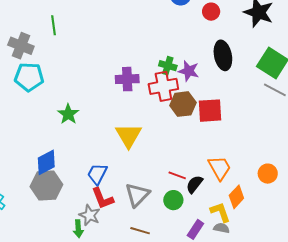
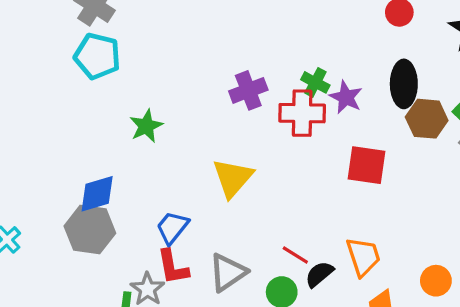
purple cross: (127, 79) -> (248, 90), turned -30
brown hexagon: (183, 104) -> (427, 119), moved

